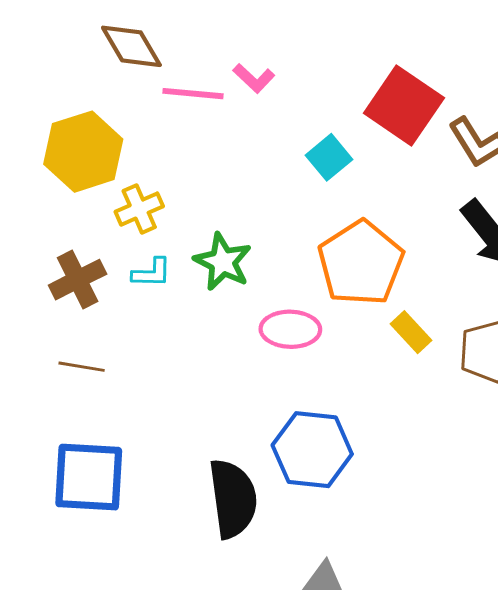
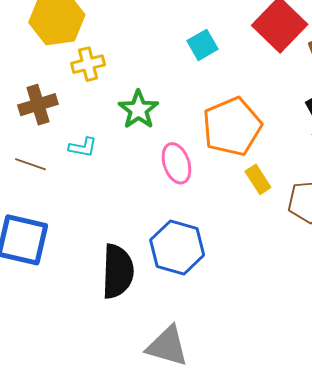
cyan square: (329, 157) -> (202, 45), moved
cyan L-shape: (152, 273) -> (83, 147), moved
pink ellipse: (290, 329) -> (176, 163), turned 60

